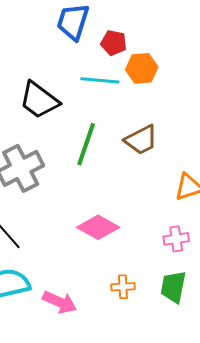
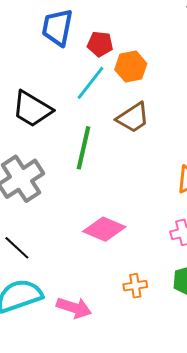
cyan line: (100, 80) -> (91, 83), turned -51
brown trapezoid: (141, 140) -> (133, 118), moved

